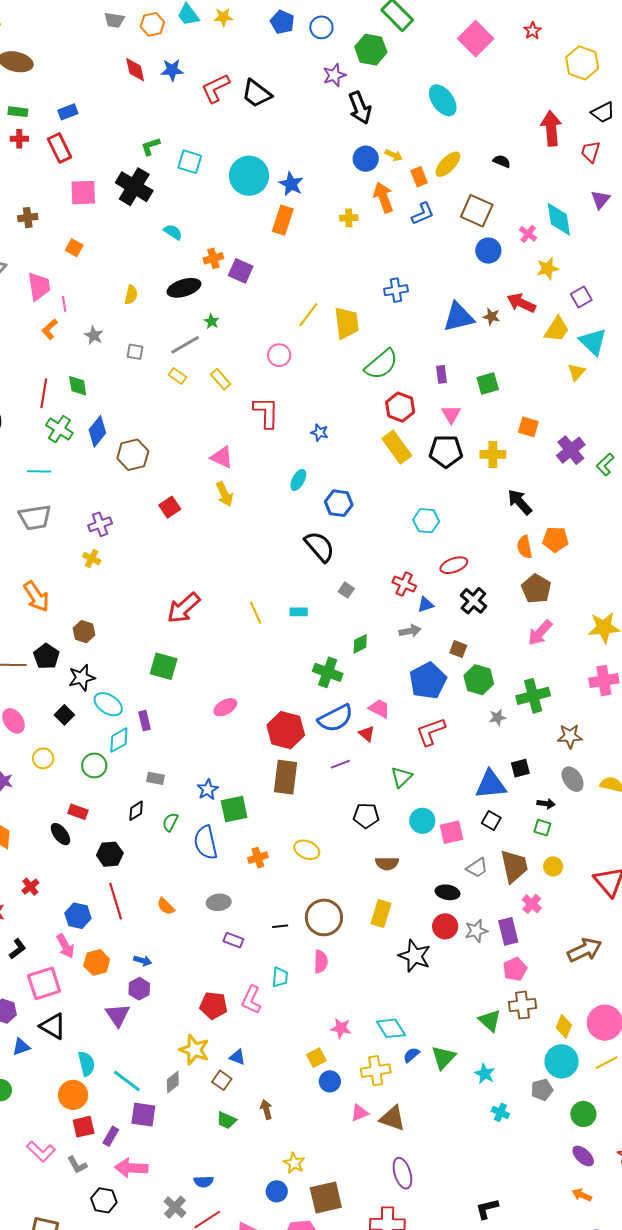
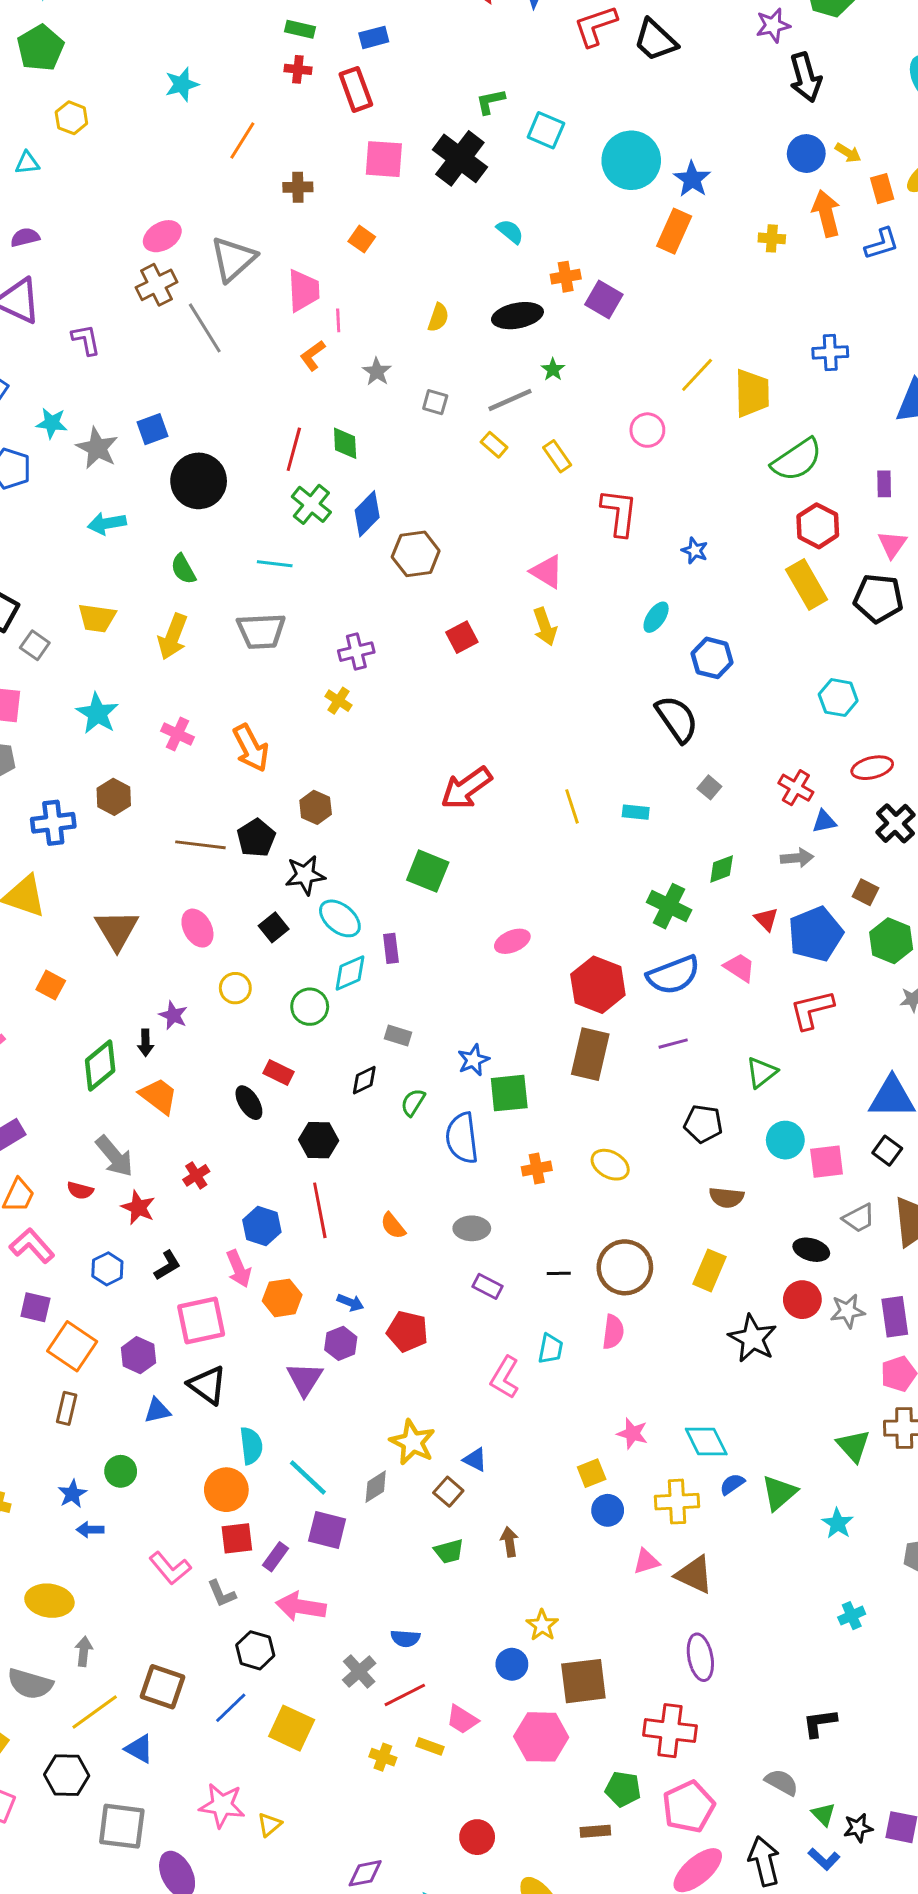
red triangle: (367, 734) -> (766, 919), moved
red pentagon: (213, 1005) -> (407, 1331), moved
cyan cross: (500, 1112) -> (852, 1616), moved, turned 36
green trapezoid: (226, 1120) -> (449, 1551), turned -45

